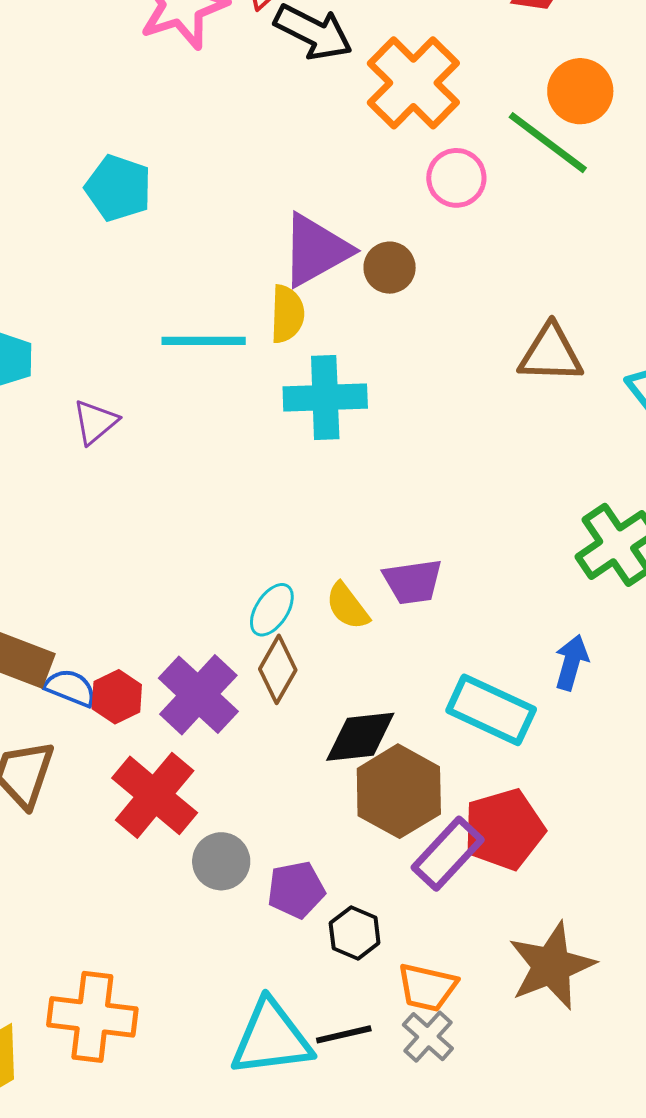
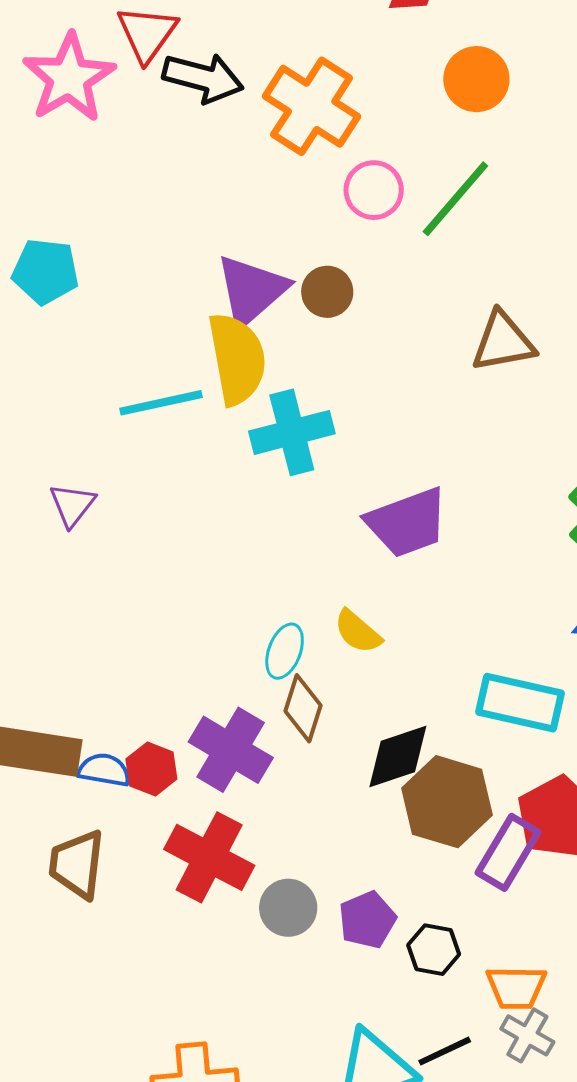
green line: (548, 143) -> (455, 199), moved, turned -74
yellow semicircle: (287, 314) -> (237, 359), size x1.6
purple trapezoid: (413, 582) -> (407, 522), moved, size x1.4

